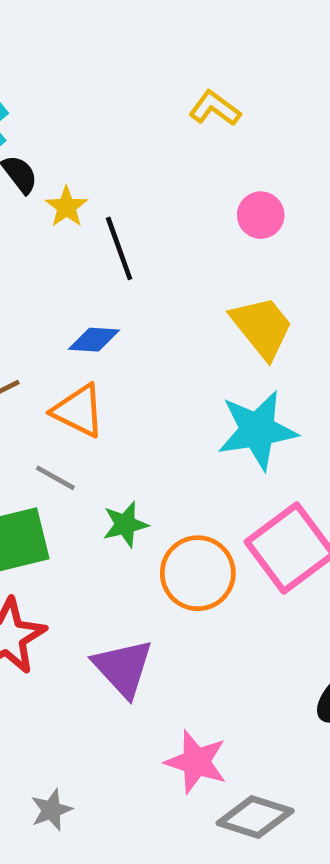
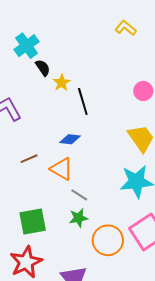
yellow L-shape: (215, 108) -> (126, 28), moved
gray line: (55, 478) -> (79, 195), moved

